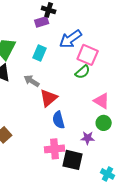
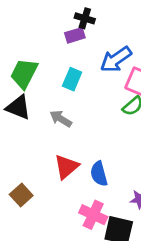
red triangle: (49, 98) -> (66, 167), moved
pink cross: (55, 149) -> (93, 215), turned 30

